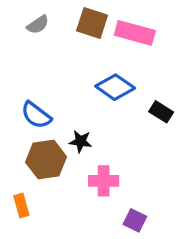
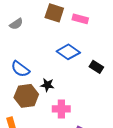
gray semicircle: (38, 25) -> (16, 24), moved
pink rectangle: (135, 33) -> (80, 19), size x0.7

